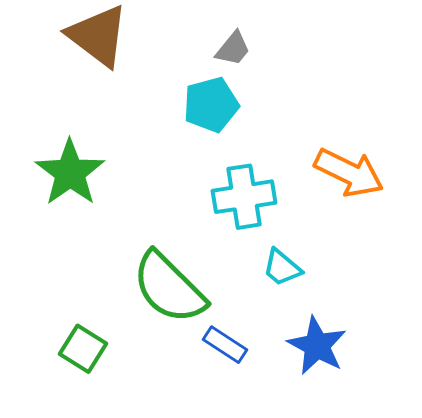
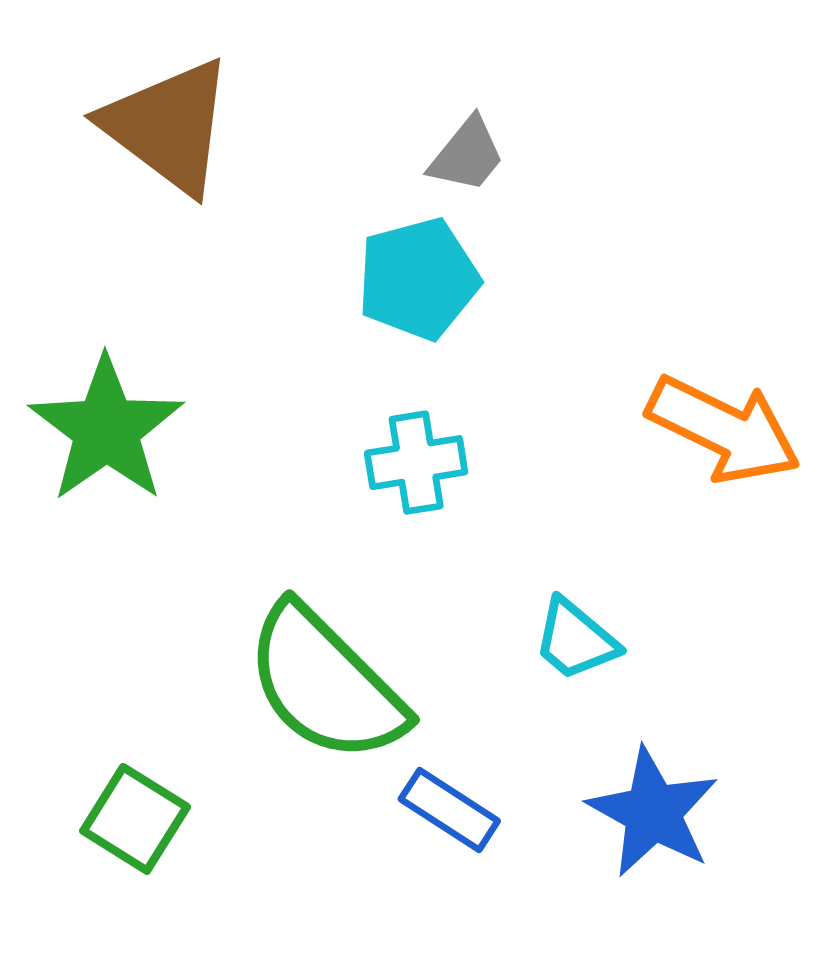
cyan cross: (244, 197) -> (416, 463), moved, size x0.7

